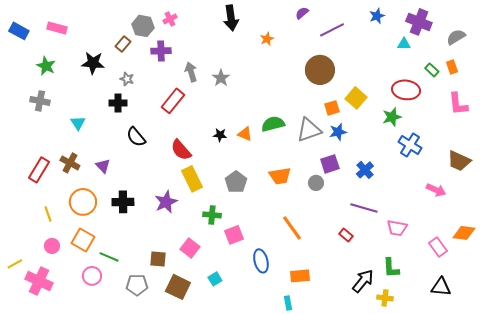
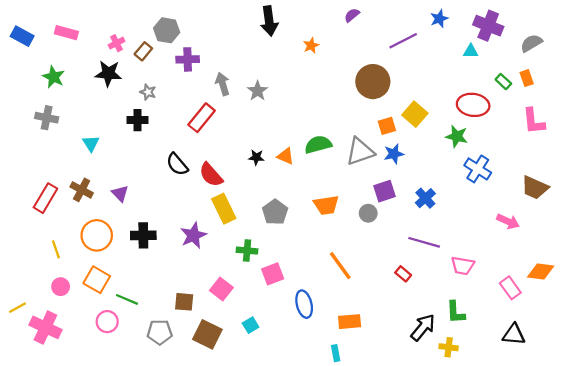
pink cross: (170, 19) -> (117, 43), moved
purple line: (332, 30) -> (403, 41), moved
green star: (392, 117) -> (457, 136), turned 30
black semicircle: (136, 137) -> (177, 164), moved

